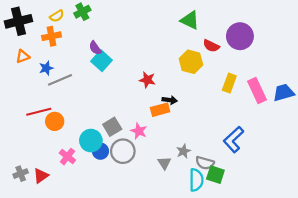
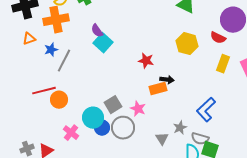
orange cross: (51, 36) -> (56, 20), size x1.4
red semicircle: (211, 46) -> (218, 38), moved
gray line: (60, 80) -> (64, 61), turned -40
blue L-shape: (234, 139) -> (206, 110), moved

